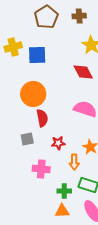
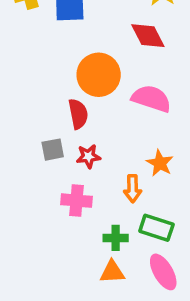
orange circle: (33, 94) -> (99, 75), moved
red star: (58, 143) -> (88, 156), moved

